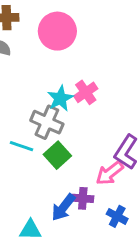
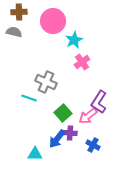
pink cross: (86, 92) -> (82, 62), moved
cyan star: (60, 98) -> (74, 40), moved
green square: (57, 155) -> (63, 113), moved

